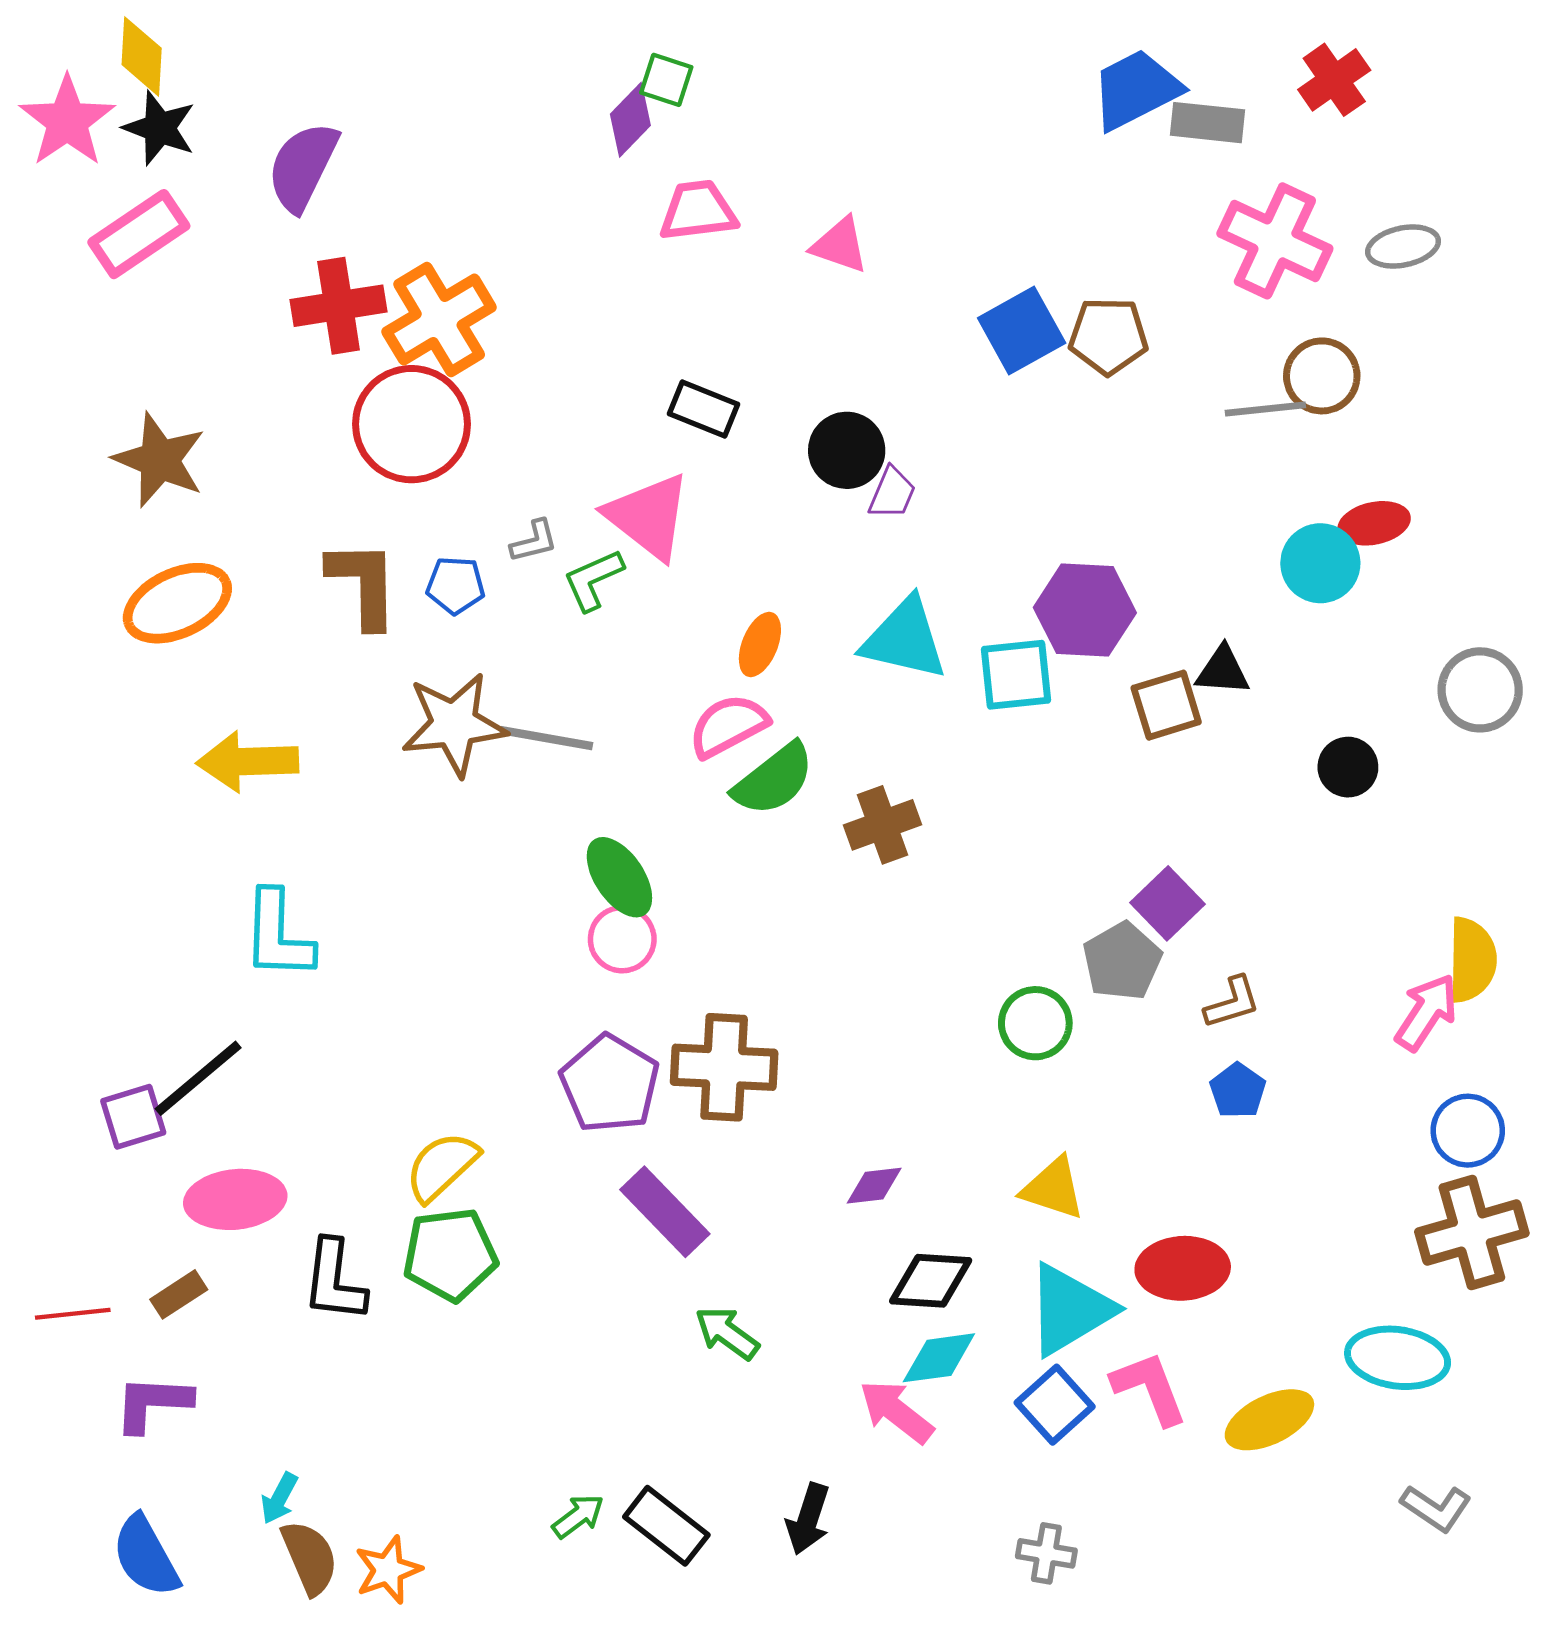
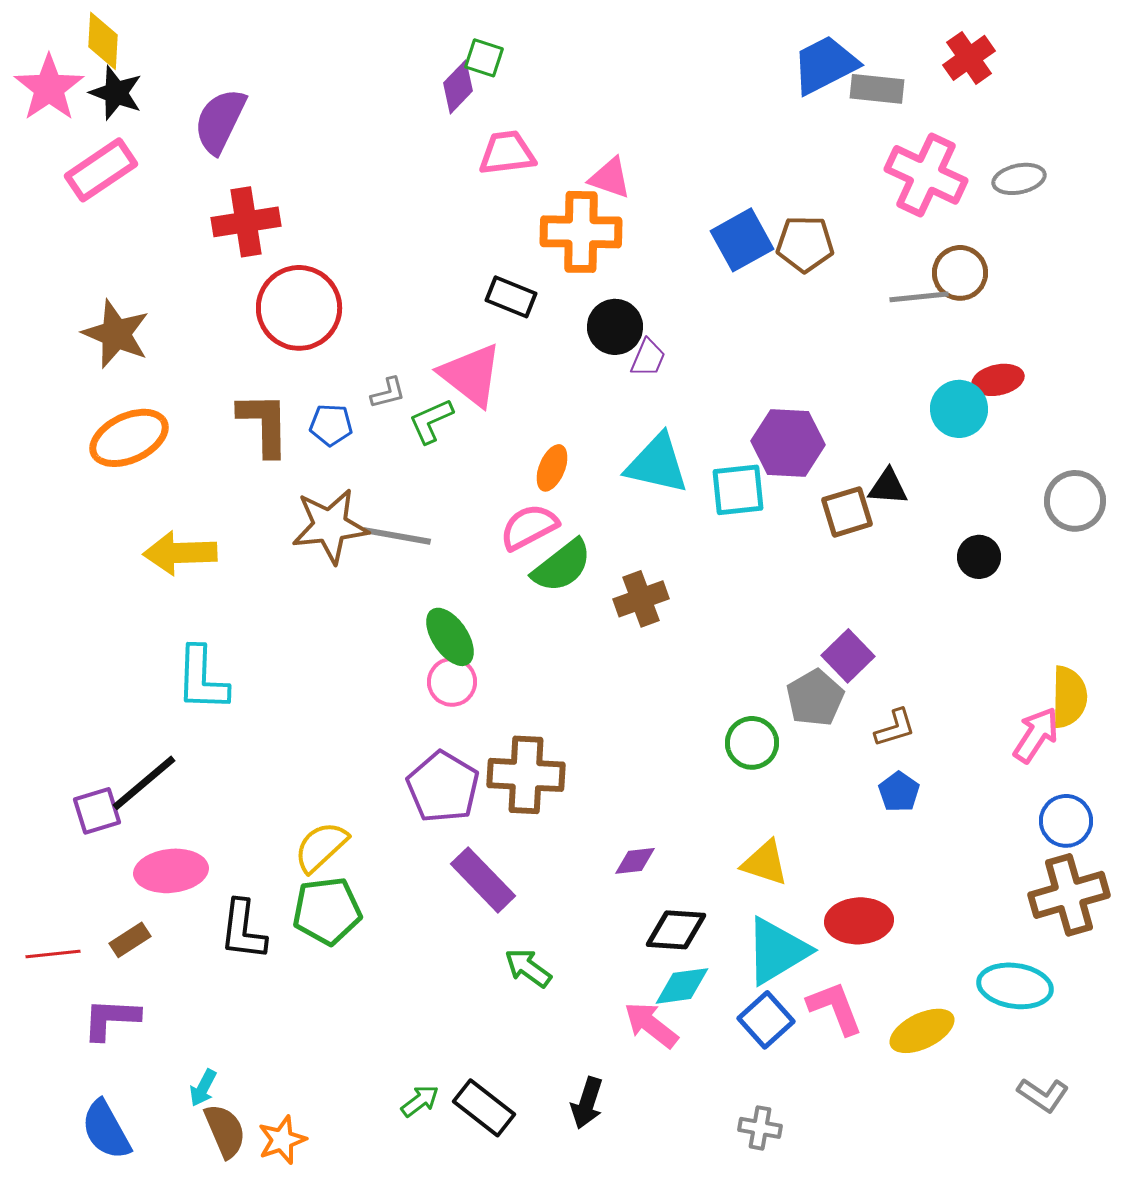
orange cross: (439, 319) -> (581, 232), moved, turned 32

